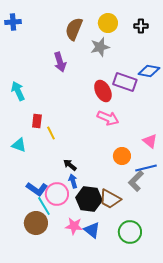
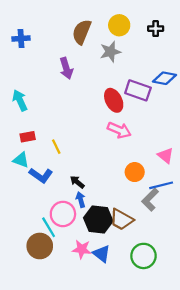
blue cross: (13, 22) -> (21, 38), moved
red rectangle: (37, 121) -> (28, 137), moved, turned 72
blue L-shape: (37, 189) -> (41, 175), moved

